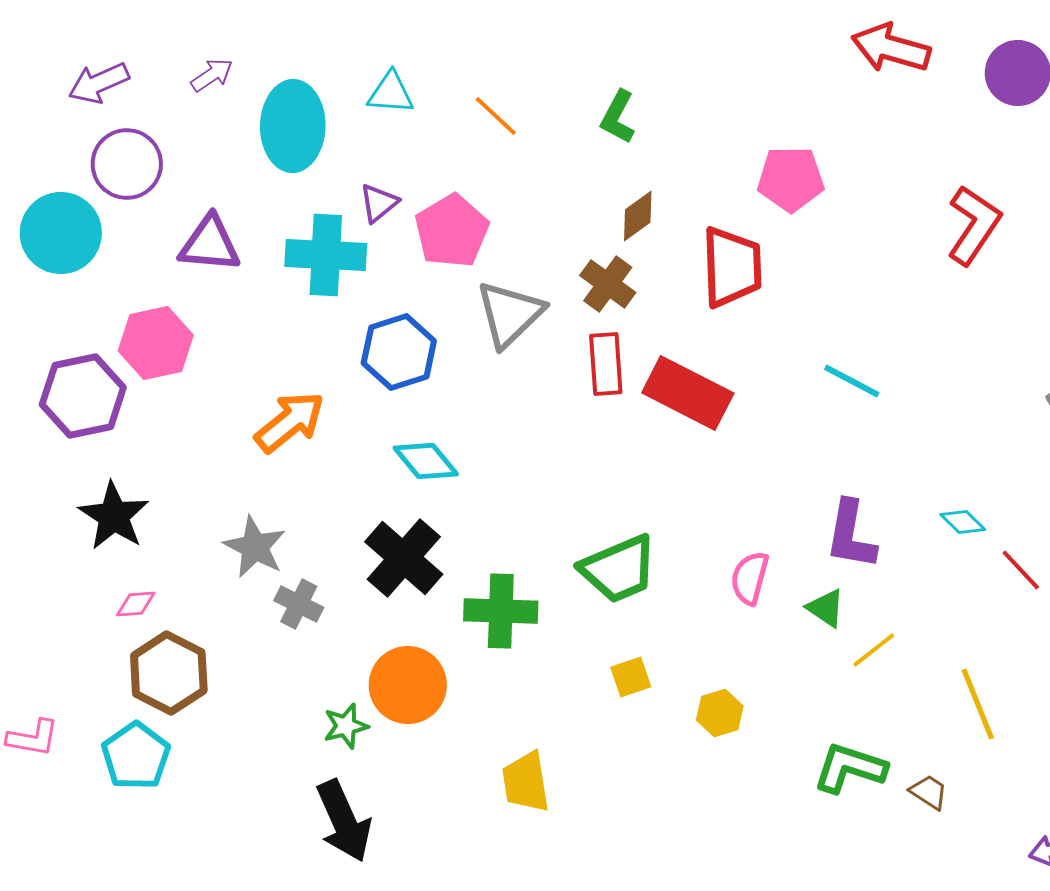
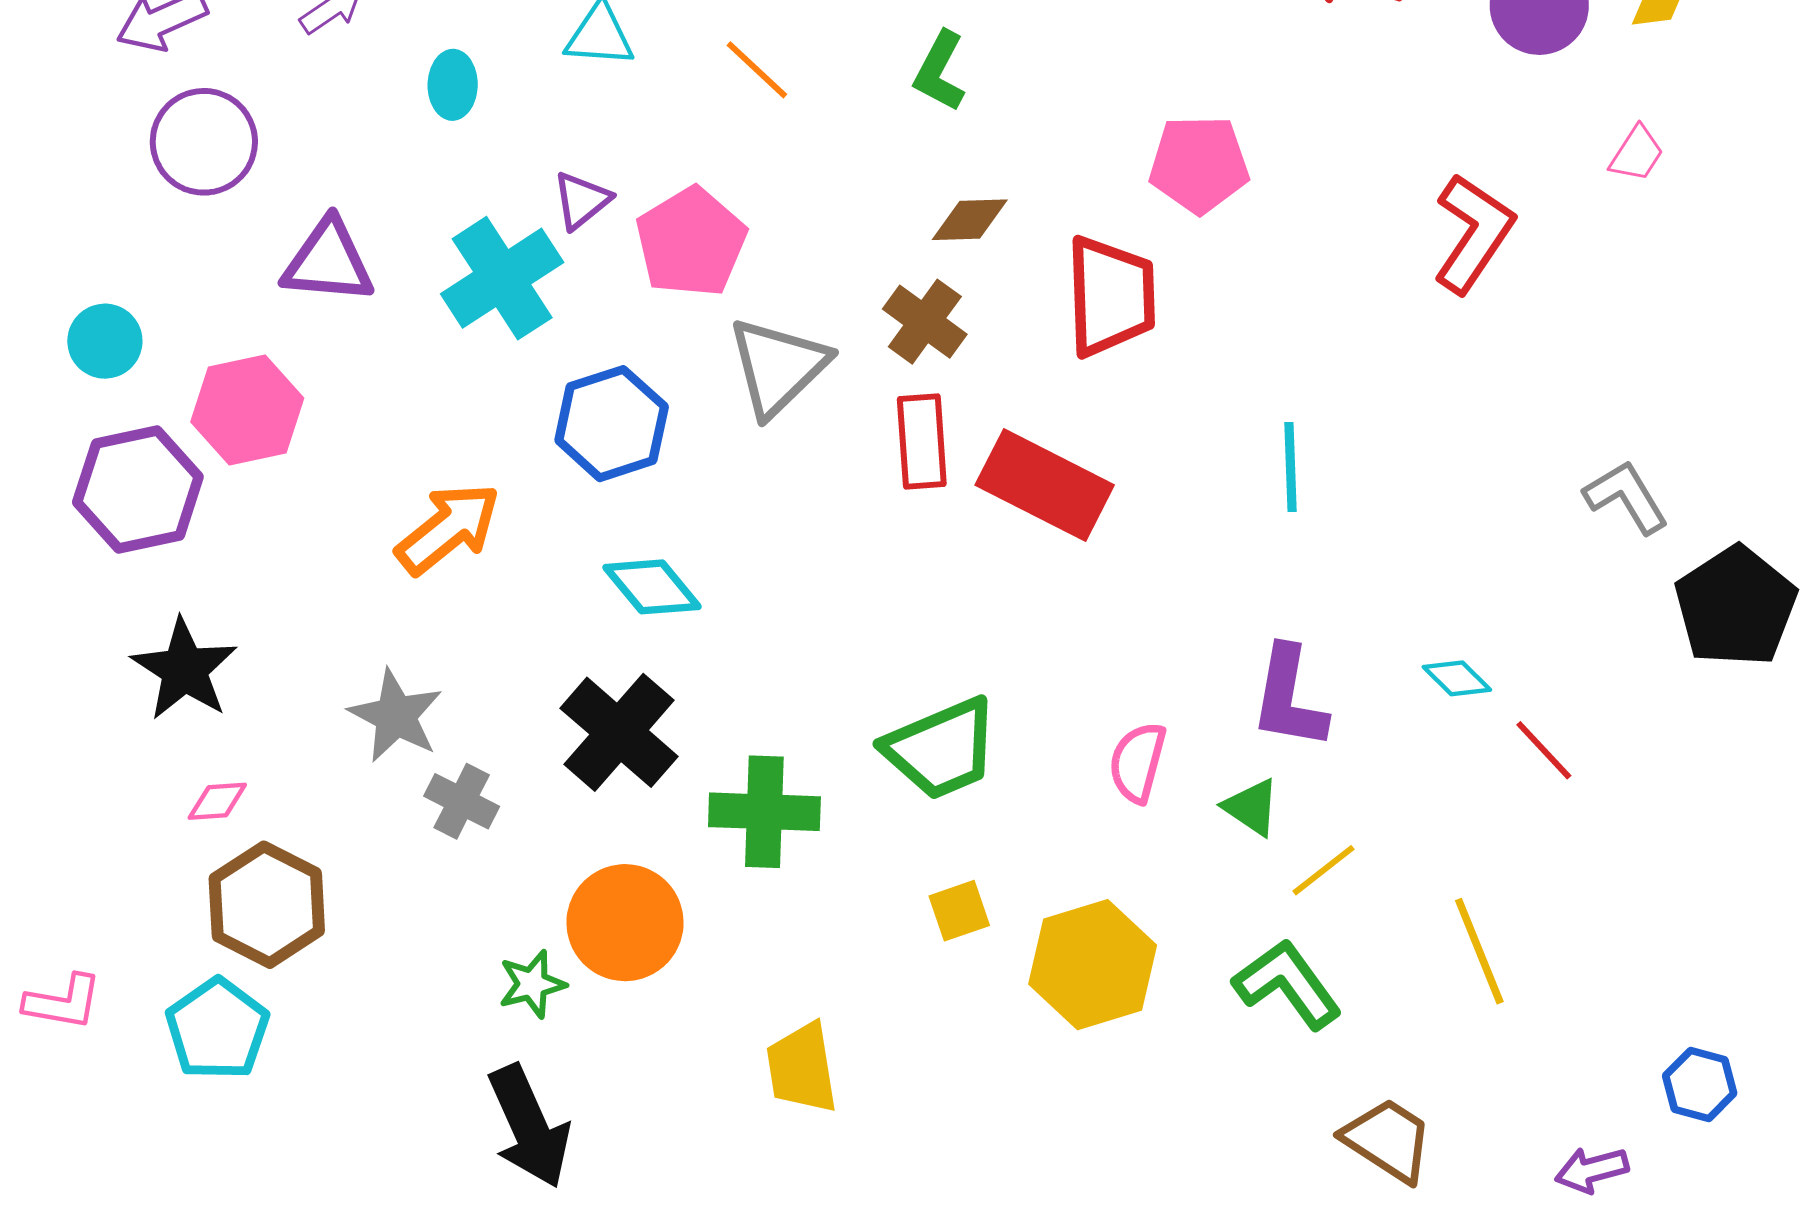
cyan ellipse: (293, 126) -> (453, 85), size x0.5
brown diamond: (638, 216) -> (970, 220), turned 34
cyan circle: (61, 233) -> (105, 341), moved, size x0.6
cyan cross: (326, 255) -> (502, 278), turned -36
cyan line: (852, 381) -> (1290, 467), turned 60
yellow hexagon: (720, 713) -> (1093, 965), size x1.8
green L-shape: (850, 768) -> (1287, 984), moved, turned 36
brown trapezoid: (929, 792) -> (1388, 1140), moved, size x1.6

